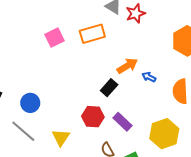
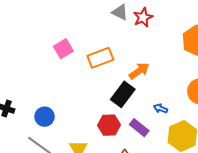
orange rectangle: (92, 34) -> (100, 58), moved
blue arrow: (149, 77) -> (160, 109), moved
black rectangle: (109, 88) -> (123, 94), size x1.4

